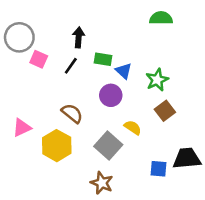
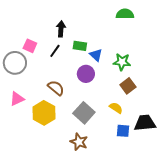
gray circle: (19, 37) -> (15, 63), moved
green star: (157, 80) -> (122, 62), turned 30
yellow semicircle: (133, 128) -> (116, 108), moved

